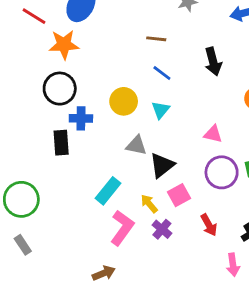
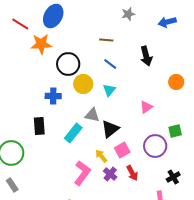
black circle: (60, 89) -> (68, 64), moved
pink triangle: (213, 134) -> (146, 107), turned -48
black rectangle: (61, 143) -> (39, 126), moved
purple circle: (222, 172) -> (155, 146), moved
cyan rectangle: (108, 191) -> (73, 133), moved
red arrow: (209, 225) -> (132, 173), moved

